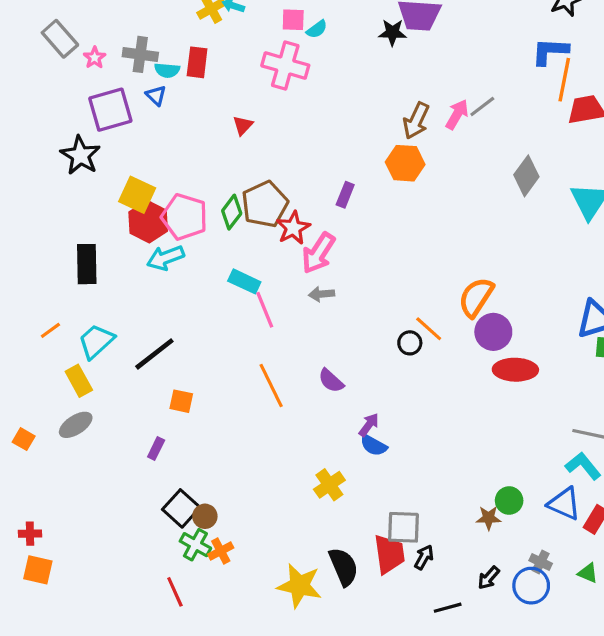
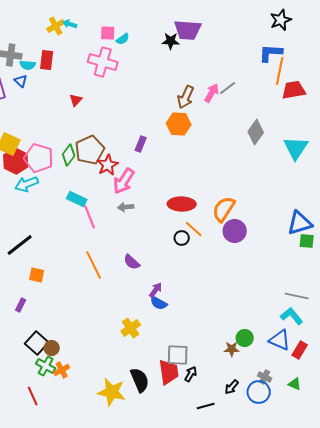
red ellipse: (515, 370) -> (182, 204), moved

